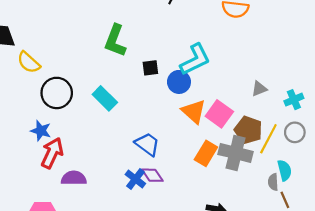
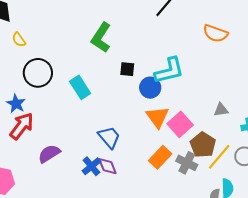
yellow semicircle: (29, 62) -> (19, 40), size x0.7
gray cross: (236, 153) -> (187, 163), size x0.7
purple semicircle: (74, 178) -> (49, 154), moved, turned -45

